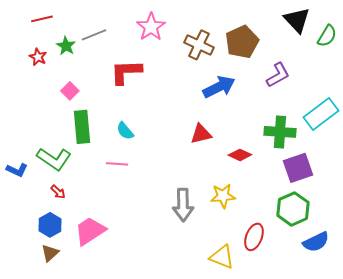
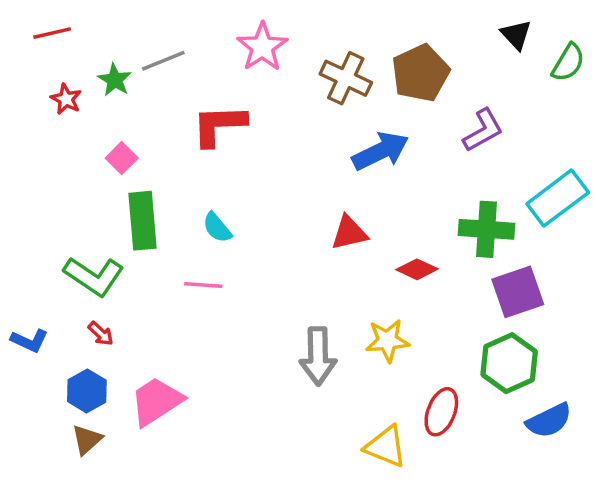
red line: (42, 19) -> (52, 33), moved
black triangle: (297, 20) -> (516, 35), size x0.7
blue L-shape: (17, 170) -> (30, 341), moved

